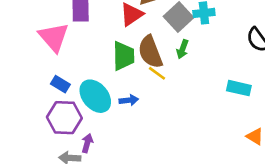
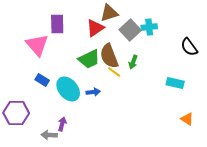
green arrow: (182, 49) -> (133, 62), moved
green trapezoid: (123, 56) -> (89, 59), turned 65
purple hexagon: (64, 118) -> (16, 113), moved

